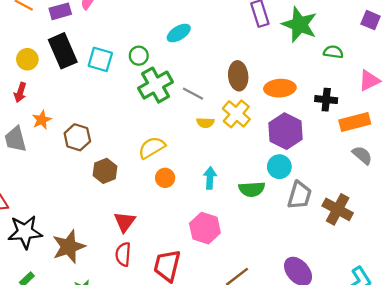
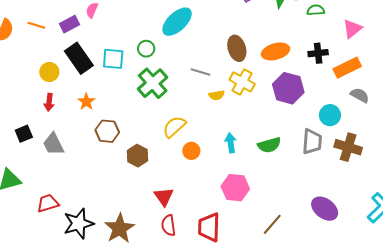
cyan ellipse: (179, 33) -> (177, 22), size x1.5
green cross: (156, 85) -> (153, 83), moved
orange star: (42, 120) -> (86, 102), moved
cyan circle: (279, 167) -> (330, 115), moved

